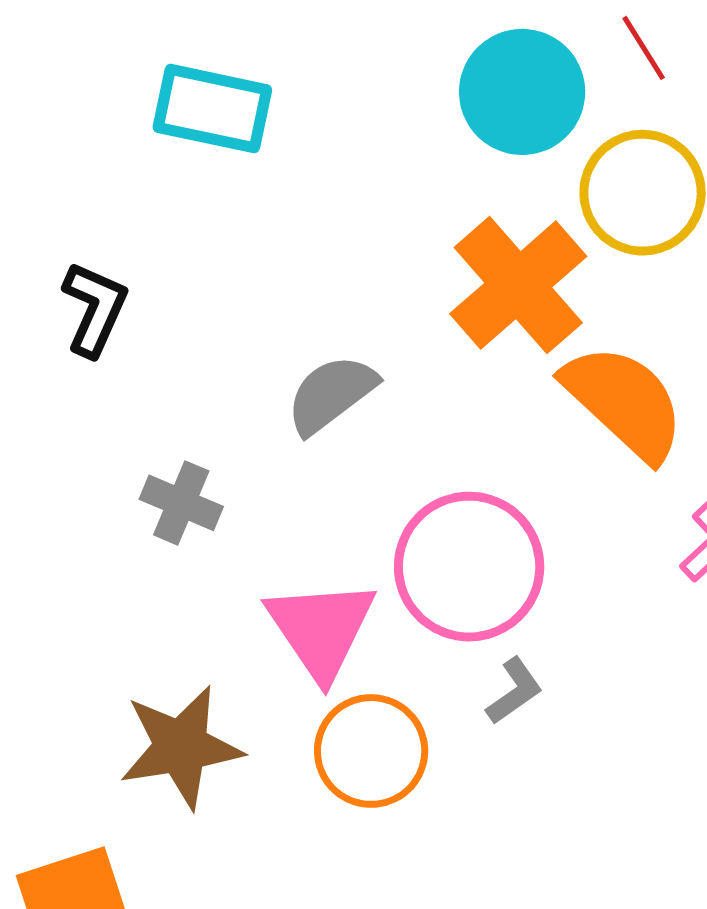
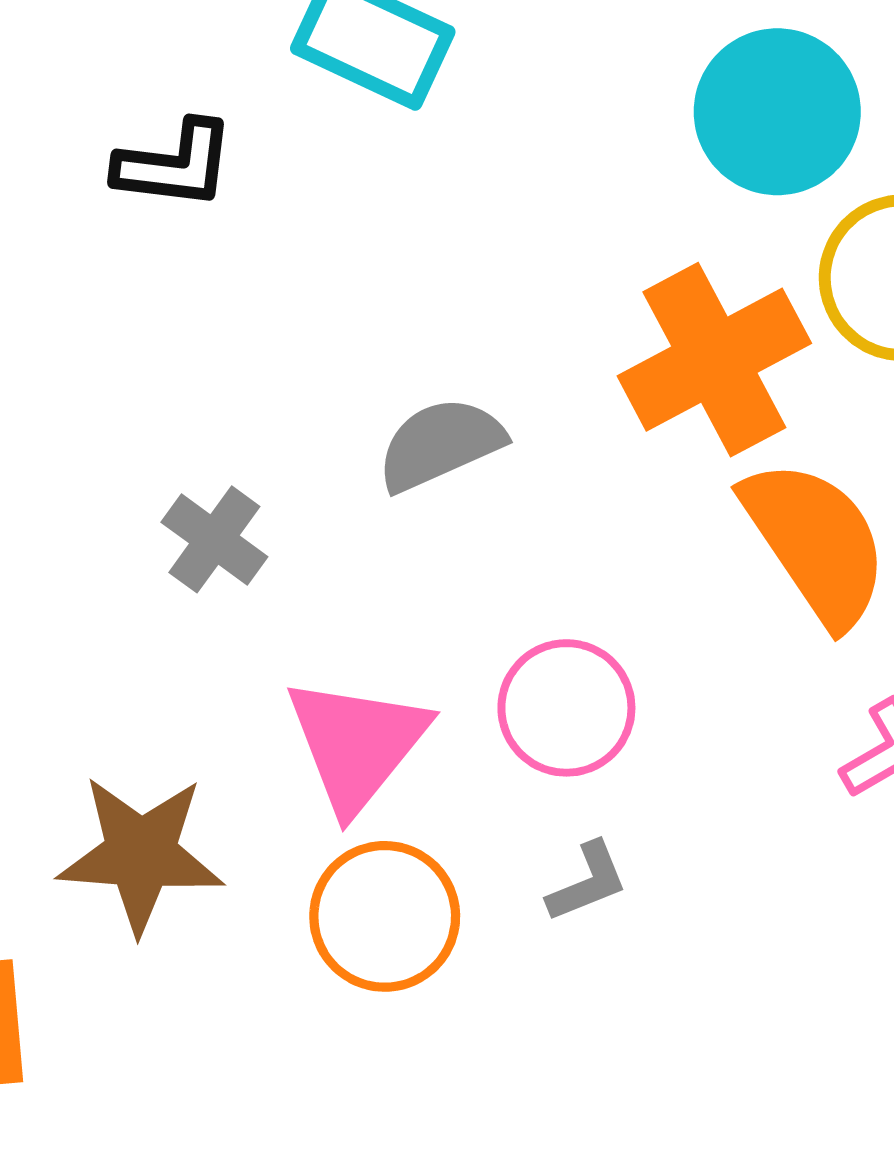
black L-shape: (95, 309) -> (175, 165), moved, turned 60
pink circle: (469, 567) -> (566, 708), size x0.7

